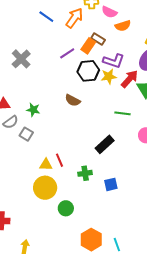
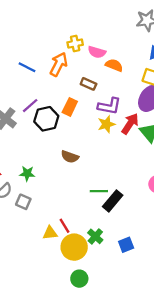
orange semicircle: (123, 26) -> (114, 65), turned -133
orange rectangle: (88, 46) -> (70, 107), moved
purple line: (67, 53) -> (30, 106), moved
black hexagon: (88, 71) -> (46, 119), moved
green line: (122, 113) -> (99, 191), moved
green cross: (85, 173) -> (95, 236), turned -32
yellow circle: (45, 188) -> (74, 247), moved

